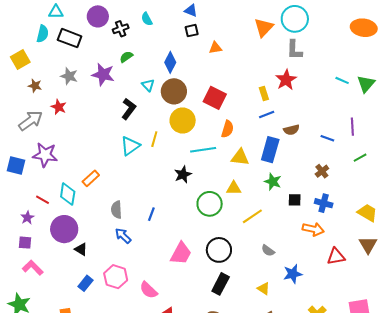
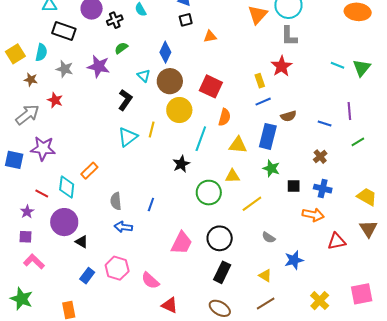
cyan semicircle: (43, 34) -> (41, 52), moved
cyan line: (203, 150) -> (201, 139), turned -60
blue arrow: (123, 236) -> (123, 227), turned -36

